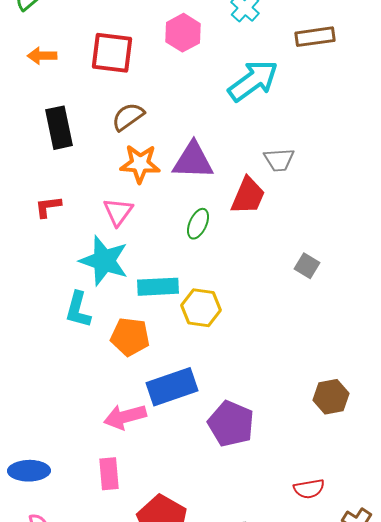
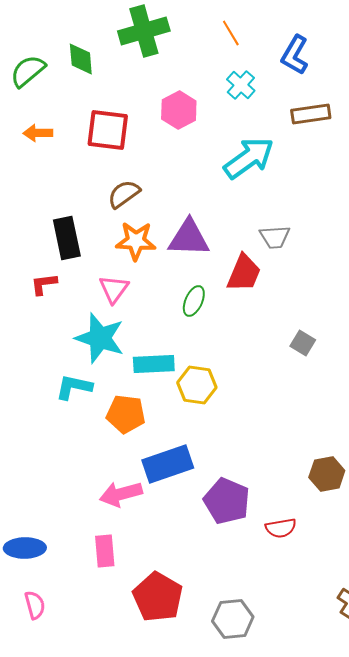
black rectangle: (59, 128) -> (67, 238), moved
cyan L-shape: (78, 310) -> (74, 387), turned 87
red semicircle: (309, 489) -> (281, 528), moved

